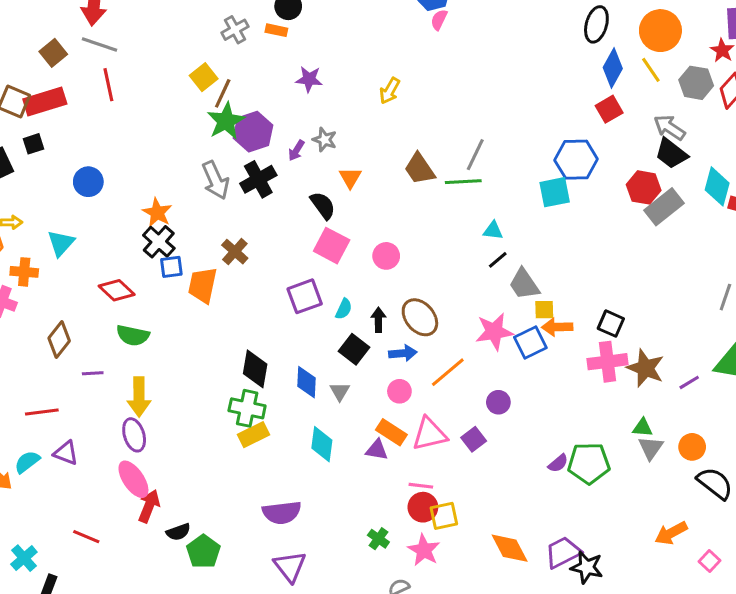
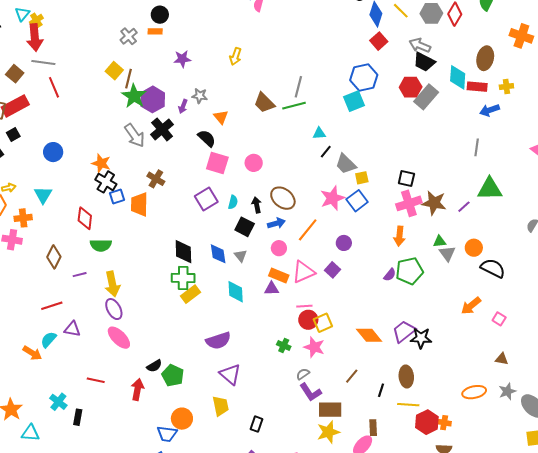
red diamond: (117, 290) -> (85, 218), turned 65
orange arrow: (557, 327) -> (399, 236), moved, turned -72
red arrow: (149, 506) -> (137, 390), moved

